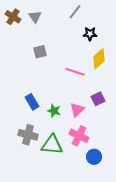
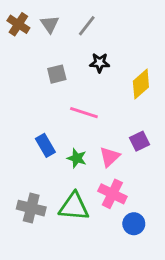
gray line: (75, 12) -> (87, 26), moved
black star: (90, 34) -> (100, 63), moved
pink line: (75, 72) -> (84, 113), moved
gray cross: (28, 135) -> (31, 208), moved

